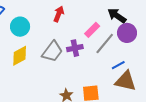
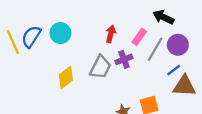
red arrow: (59, 14) -> (111, 34), moved
cyan circle: (20, 27) -> (60, 33), moved
purple circle: (127, 33) -> (178, 45), moved

